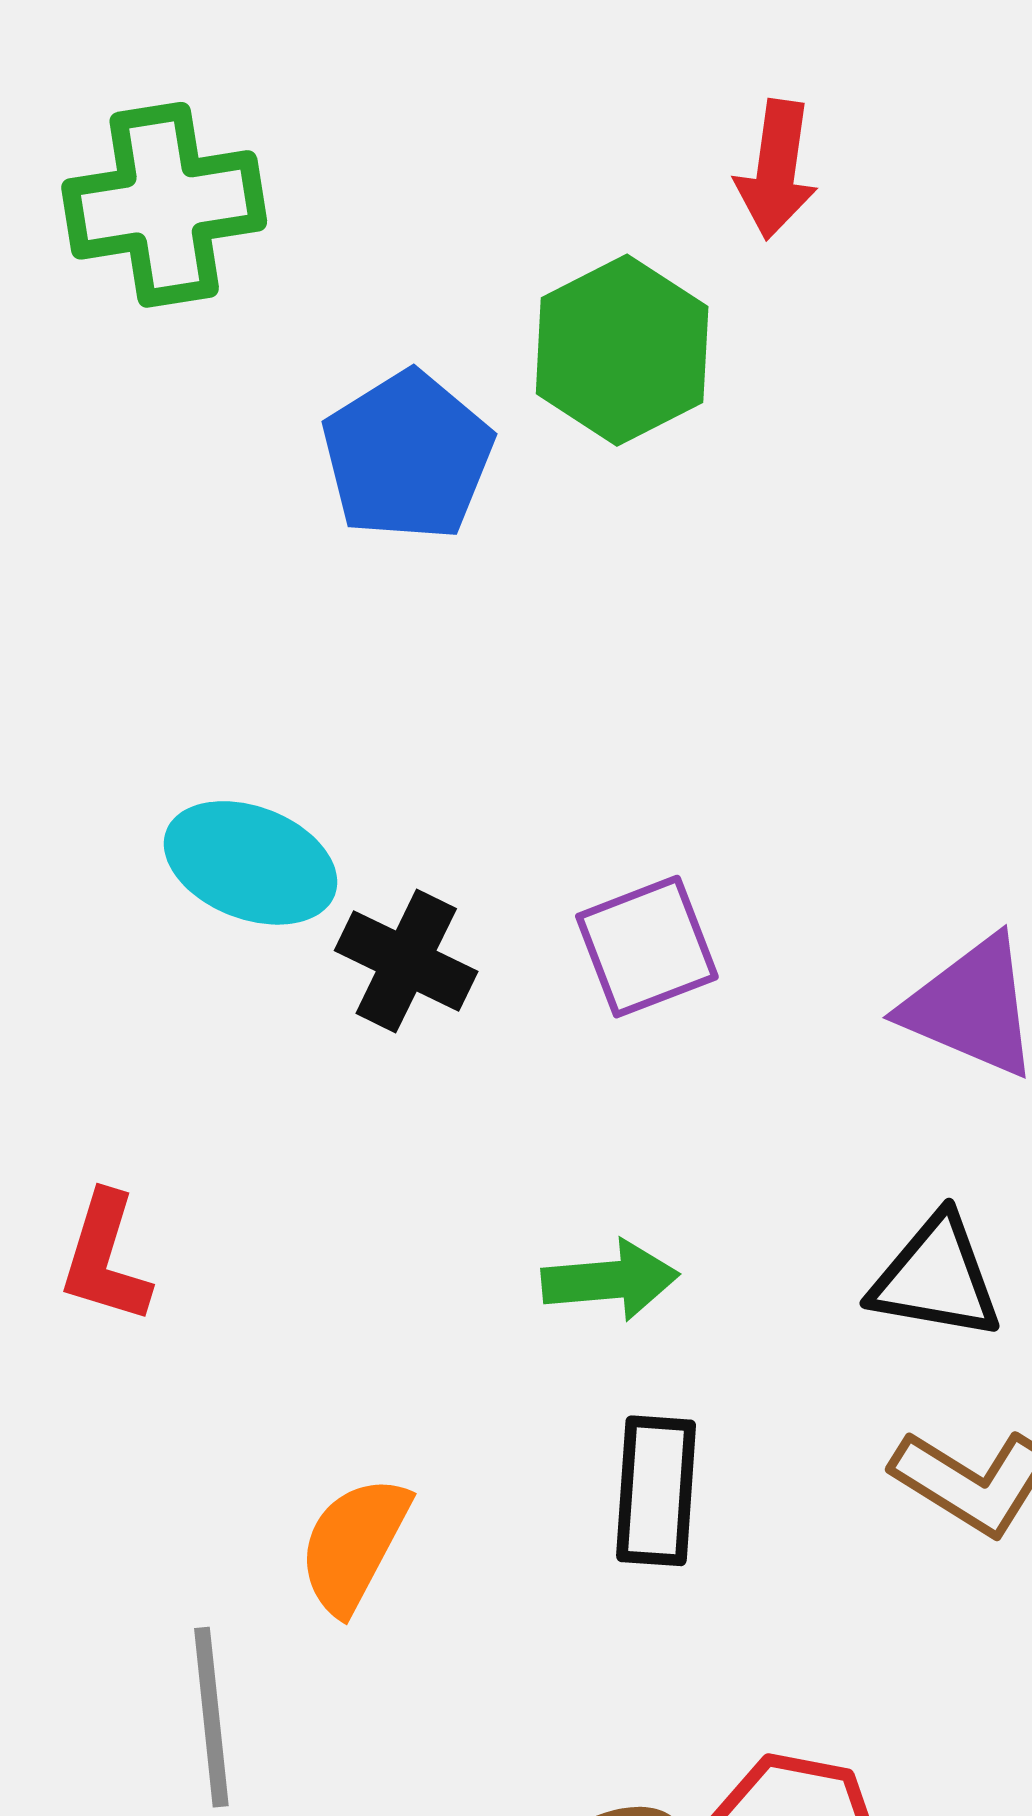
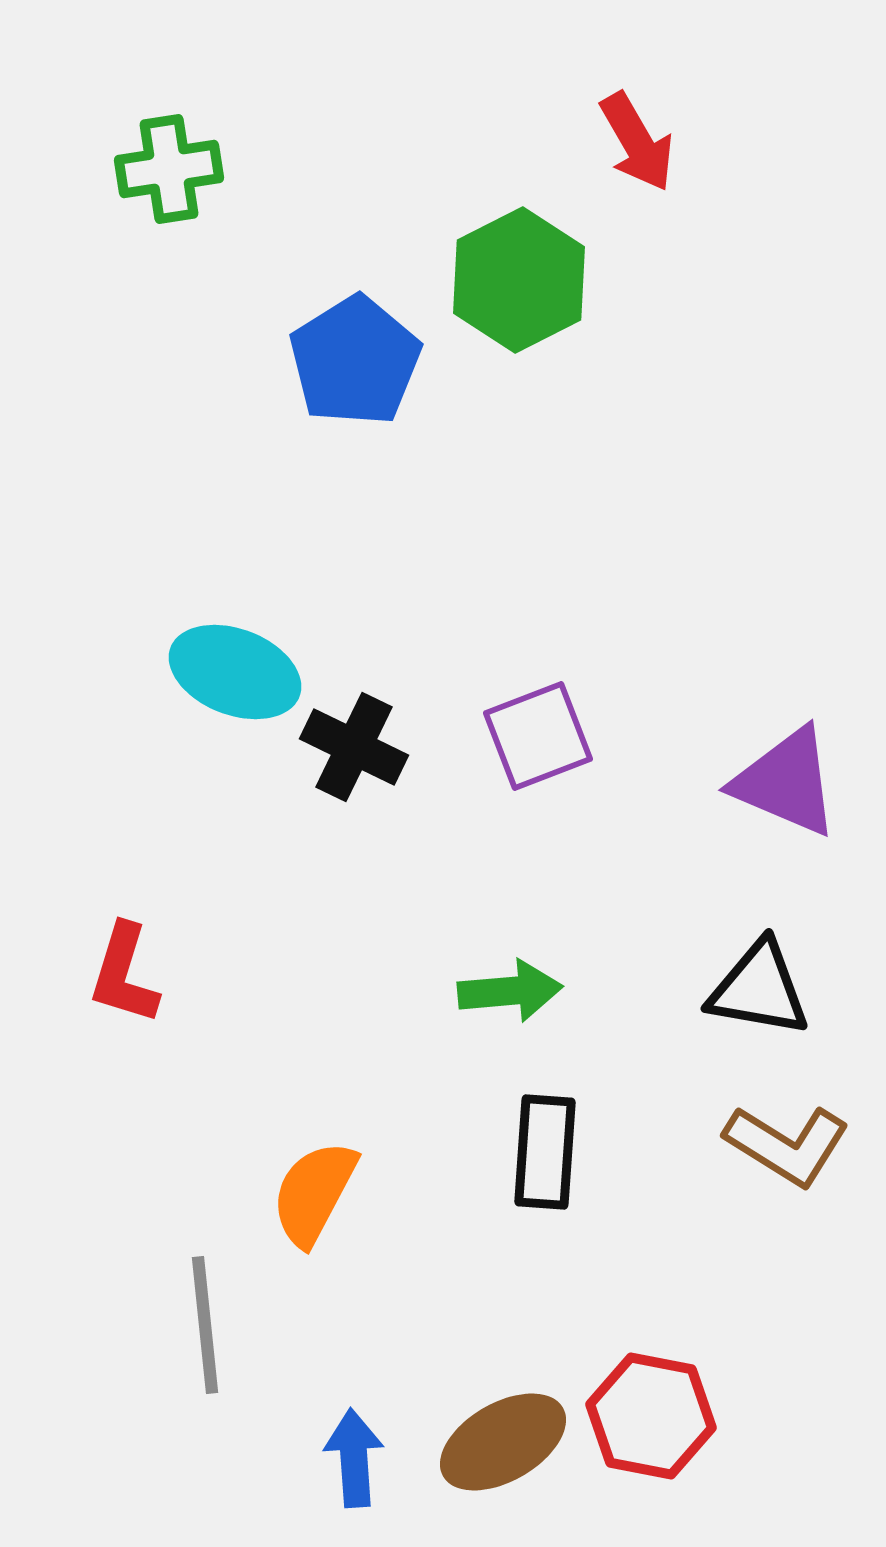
red arrow: (776, 170) -> (637, 142), turned -38
green cross: (164, 205) -> (169, 169), size x0.7

